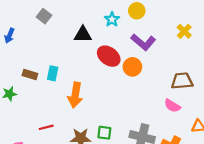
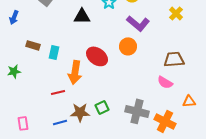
red ellipse: (109, 56) -> (97, 56), moved
brown rectangle: (30, 74) -> (33, 45), moved
red line: (46, 127) -> (58, 92), moved
green square: (104, 133) -> (102, 107), turned -32

